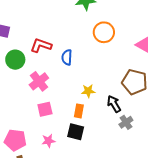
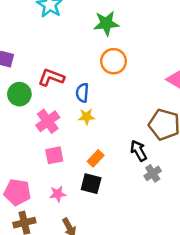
orange circle: (104, 32) -> (114, 61), moved
yellow star: (88, 91) -> (86, 117), moved
orange rectangle: (79, 111) -> (96, 158), turned 32

